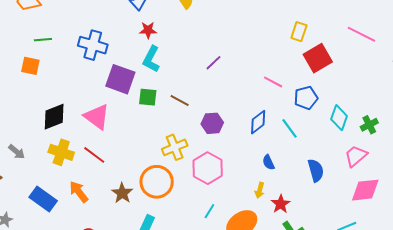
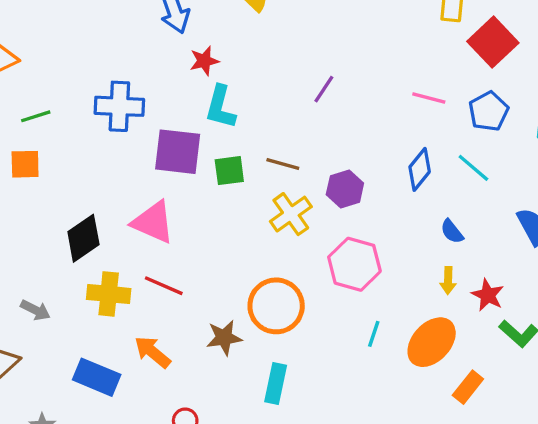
yellow cross: (175, 147) -> (291, 214), moved
brown star: (122, 193) -> (224, 338), turned -30

